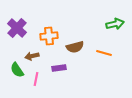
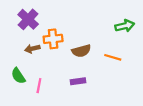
purple cross: (17, 28) -> (28, 19), moved
brown arrow: (32, 56) -> (32, 49), moved
purple rectangle: (59, 68) -> (78, 81), moved

